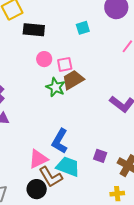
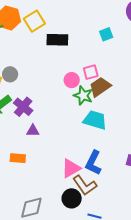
pink circle: (44, 59) -> (72, 80), moved
blue L-shape: (60, 141) -> (93, 163), moved
cyan trapezoid: (68, 166) -> (95, 120), moved

